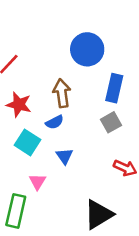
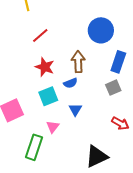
cyan square: (27, 142) -> (48, 96), turned 30

